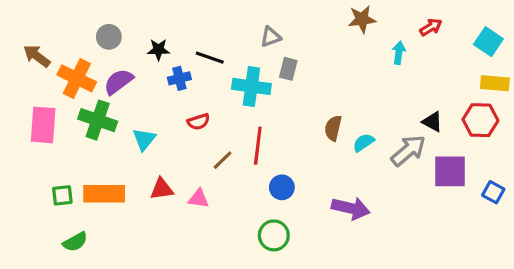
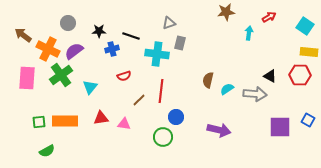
green cross: (98, 120) -> (61, 75), turned 35
gray arrow: (408, 151) -> (255, 94), turned 45
purple square: (450, 171) -> (280, 127), moved
green circle: (274, 235) -> (163, 137), moved

